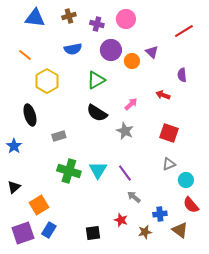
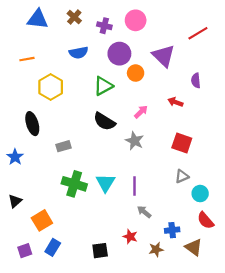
brown cross: (69, 16) -> (74, 17), turned -32
purple triangle: (152, 52) -> (164, 56), size x1.6
orange line: (25, 55) -> (27, 59), turned -48
orange circle: (132, 61) -> (136, 73), moved
purple line: (125, 173) -> (134, 186), turned 36
purple square: (23, 233) -> (25, 251), size x0.6

